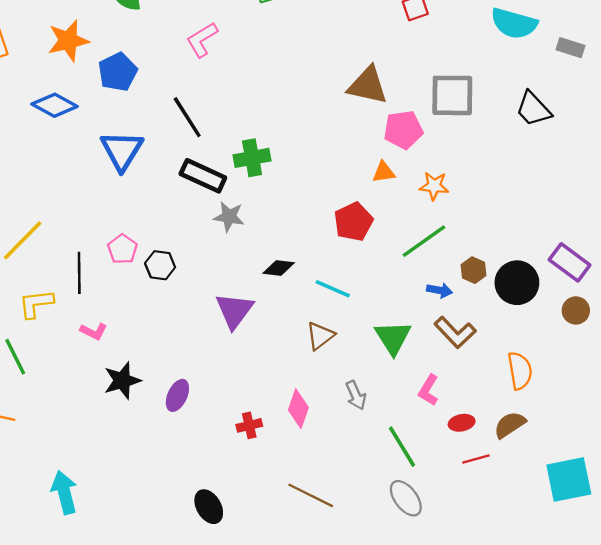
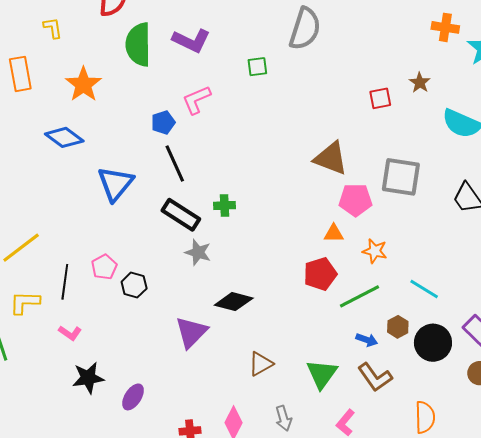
orange star: (68, 41) -> (83, 84), turned -30
blue pentagon: (118, 72) -> (163, 123), moved, size x0.7
green cross: (252, 158) -> (224, 205), size x0.7
red pentagon: (353, 222) -> (320, 274), moved
black diamond: (279, 268) -> (234, 302), size x1.4
cyan line: (333, 289) -> (424, 289), moved

